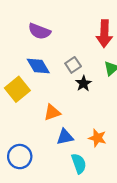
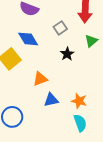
gray square: (73, 65) -> (60, 28), moved
cyan semicircle: (79, 163) -> (80, 123), moved

